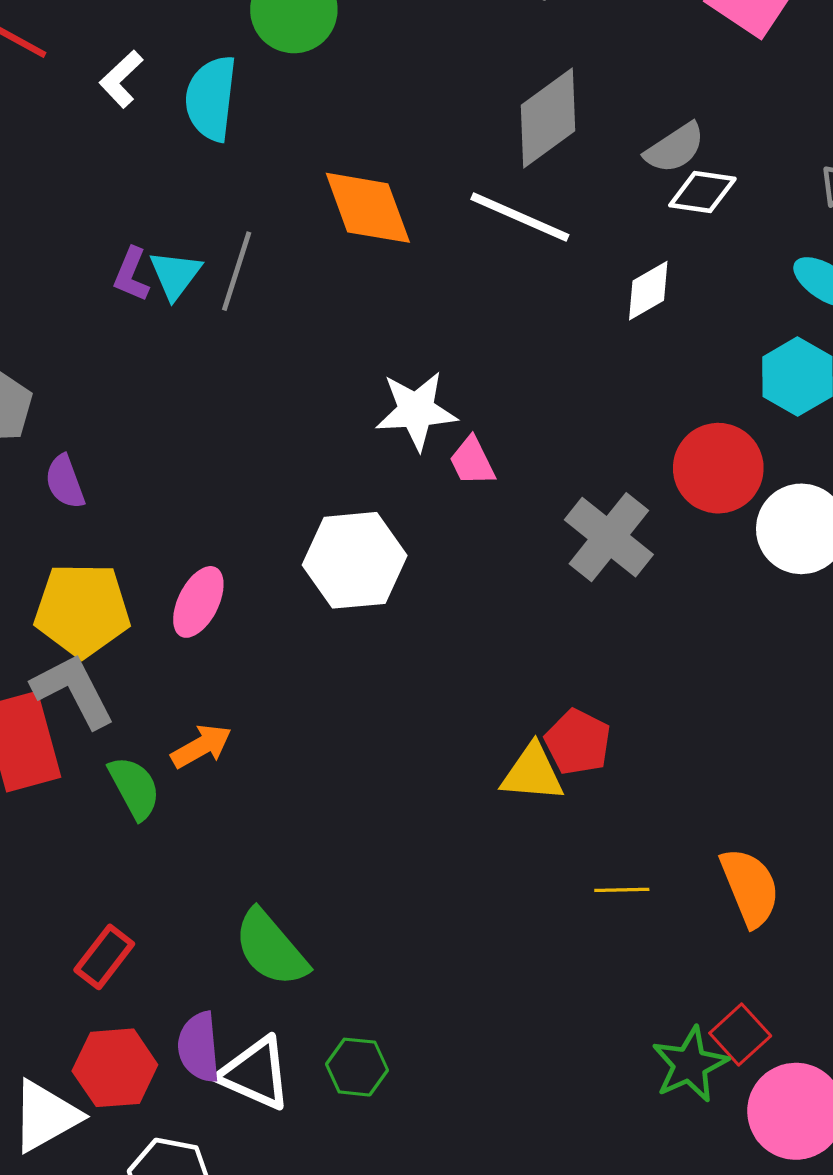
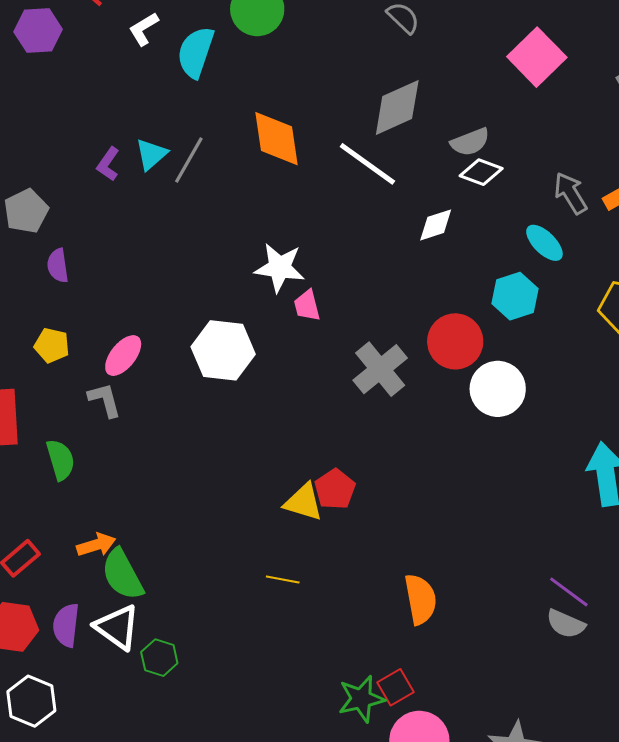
purple L-shape: (131, 275) -> (108, 164), moved
yellow pentagon: (82, 610) -> (52, 345), size x0.6
gray L-shape: (73, 690) -> (105, 400), moved, size x0.7
orange arrow: (201, 746) -> (96, 545), moved
yellow line: (622, 890) -> (283, 579), moved
white triangle: (255, 1073) -> (117, 627), moved

